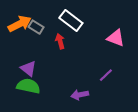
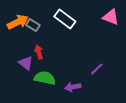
pink triangle: (116, 38) -> (111, 17), moved
red arrow: (60, 41) -> (39, 52), moved
green semicircle: (28, 86) -> (45, 78), moved

